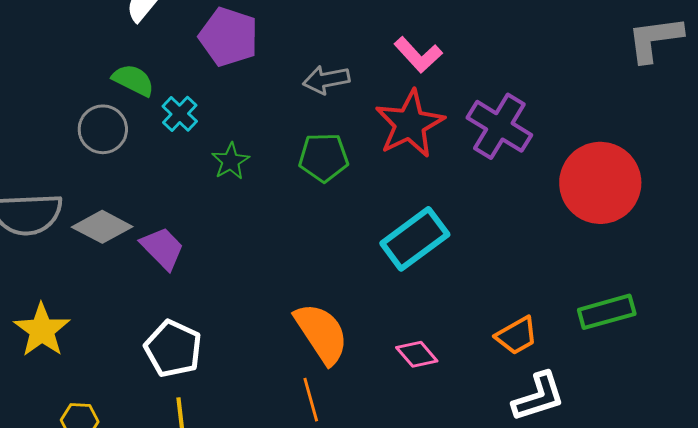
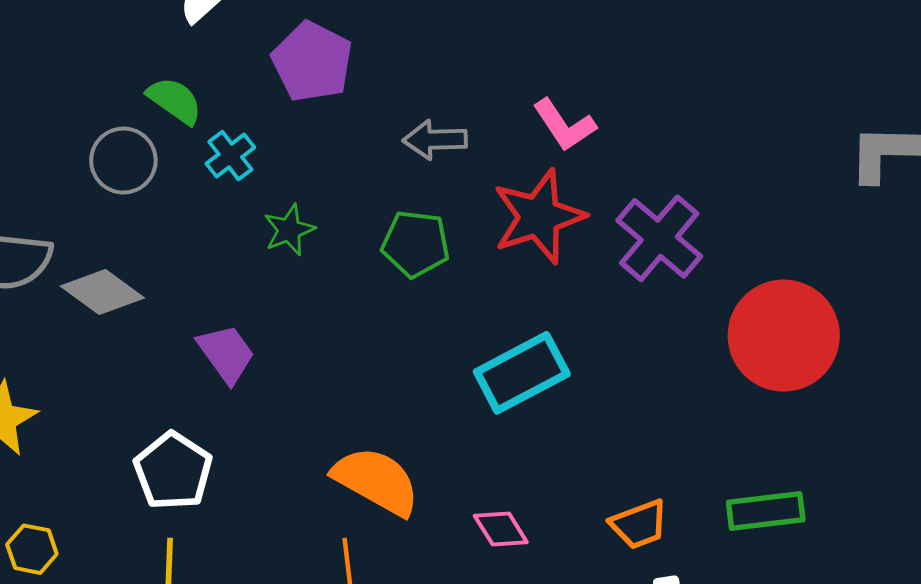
purple trapezoid: (163, 248) -> (226, 354), moved
orange semicircle: (321, 333) -> (376, 481), turned -36

